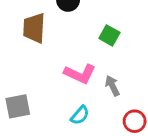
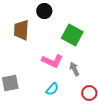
green square: (109, 35) -> (72, 35), size x1.5

